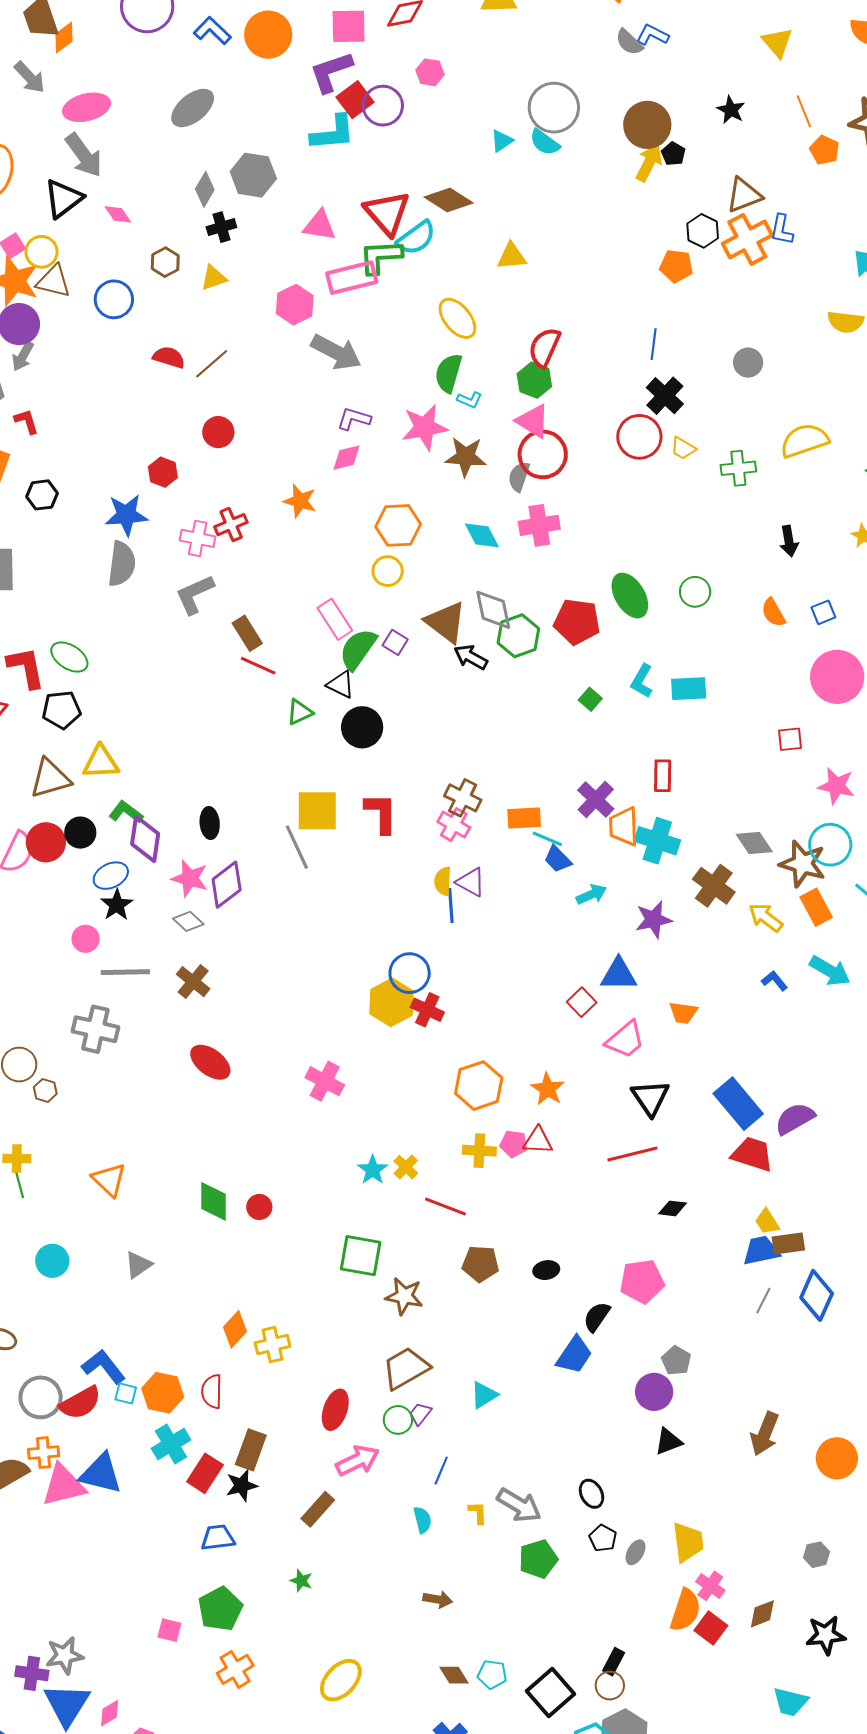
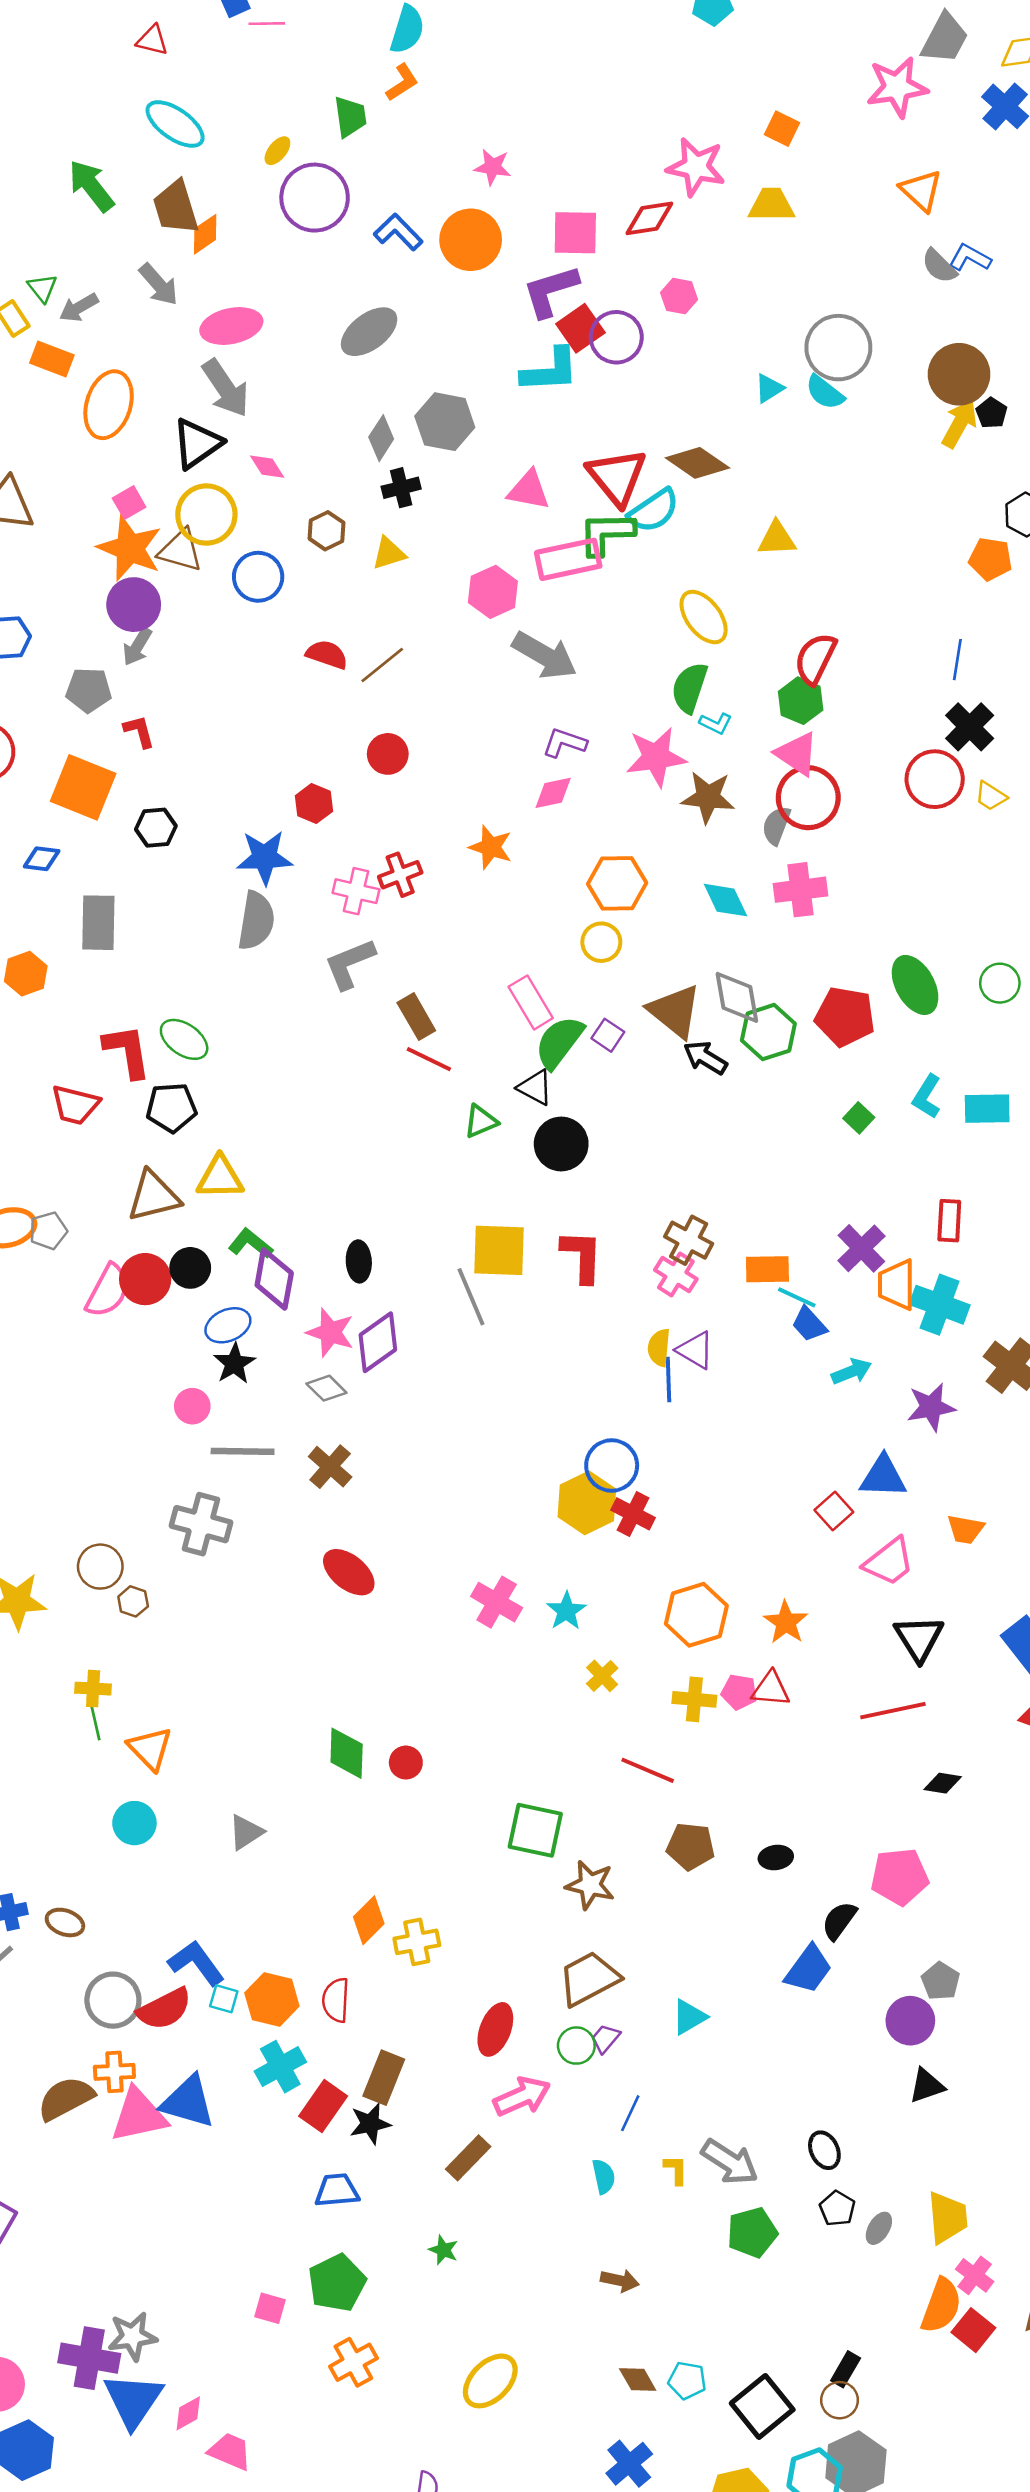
yellow circle: (42, 252) -> (206, 515), moved, size x1.4
yellow cross: (406, 1167) -> (602, 1676), moved
cyan star: (373, 1170) -> (566, 1611), moved
orange triangle: (109, 1180) -> (150, 1749), moved
purple cross: (32, 1673) -> (89, 2358), size x1.4

